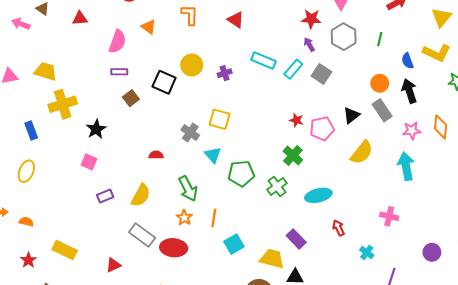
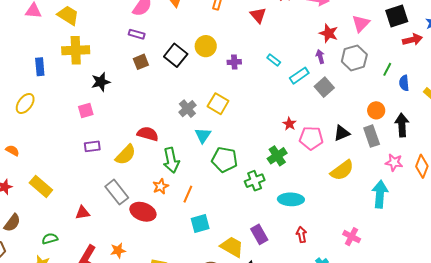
cyan rectangle: (263, 60) -> (274, 60), size x0.6
blue semicircle: (408, 61) -> (404, 83), moved
red semicircle: (156, 155) -> (148, 134), moved, size x1.5
pink square: (89, 162) -> (86, 111), turned 35

